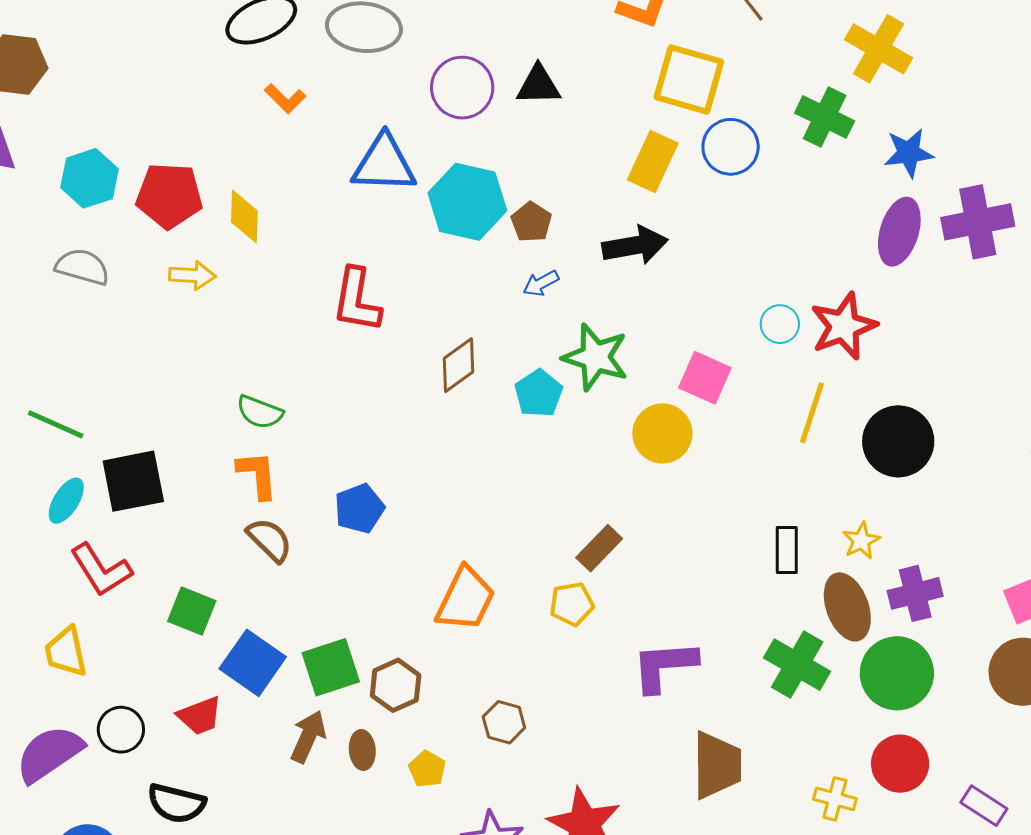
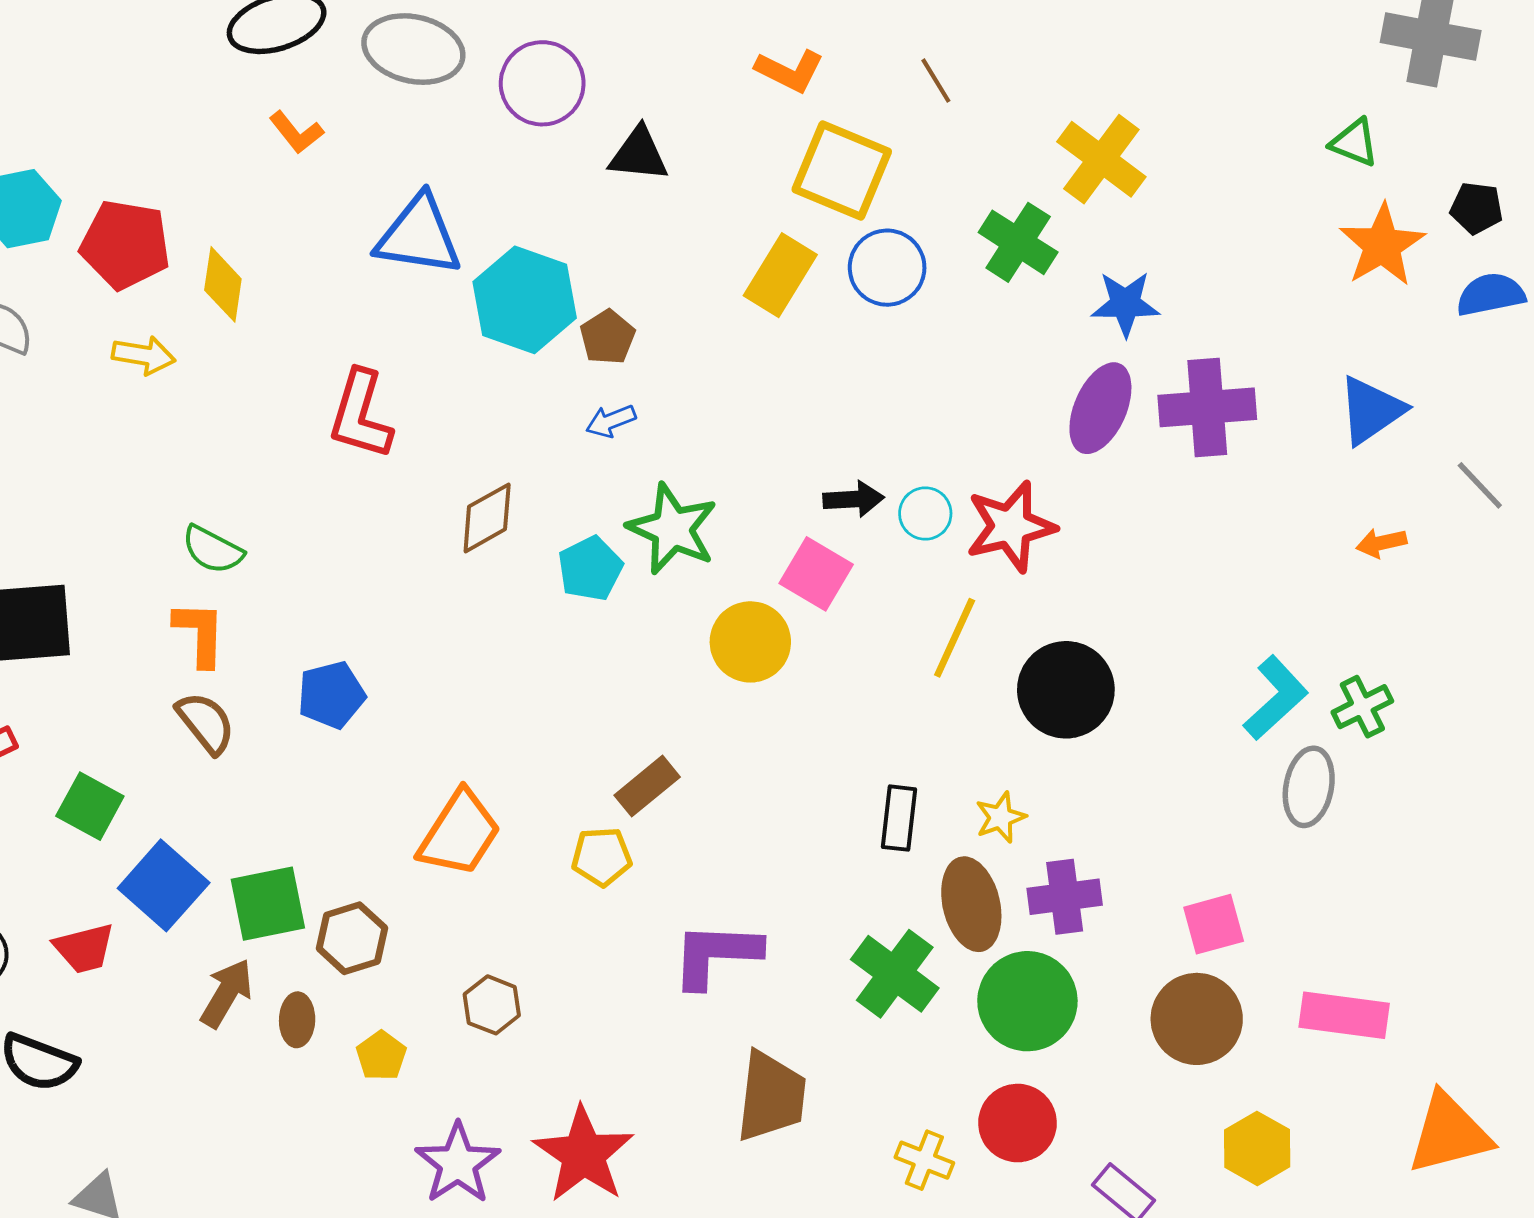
purple circle: (462, 88) -> (542, 83), moved
black arrow: (635, 245) -> (854, 499), moved, size x0.7

